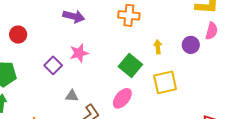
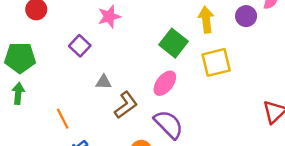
yellow arrow: (158, 47) -> (206, 20), size x1.5
pink star: (79, 53) -> (109, 17), moved

